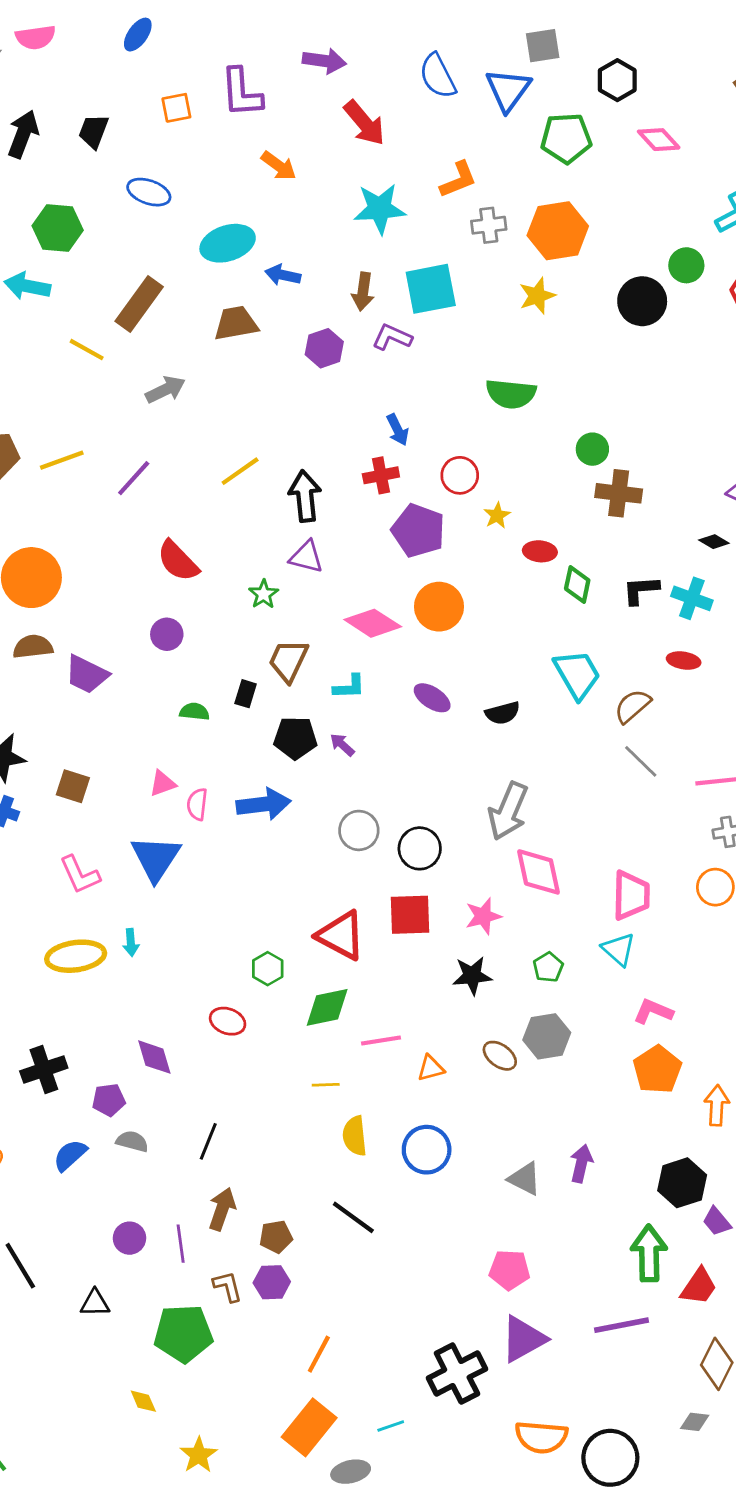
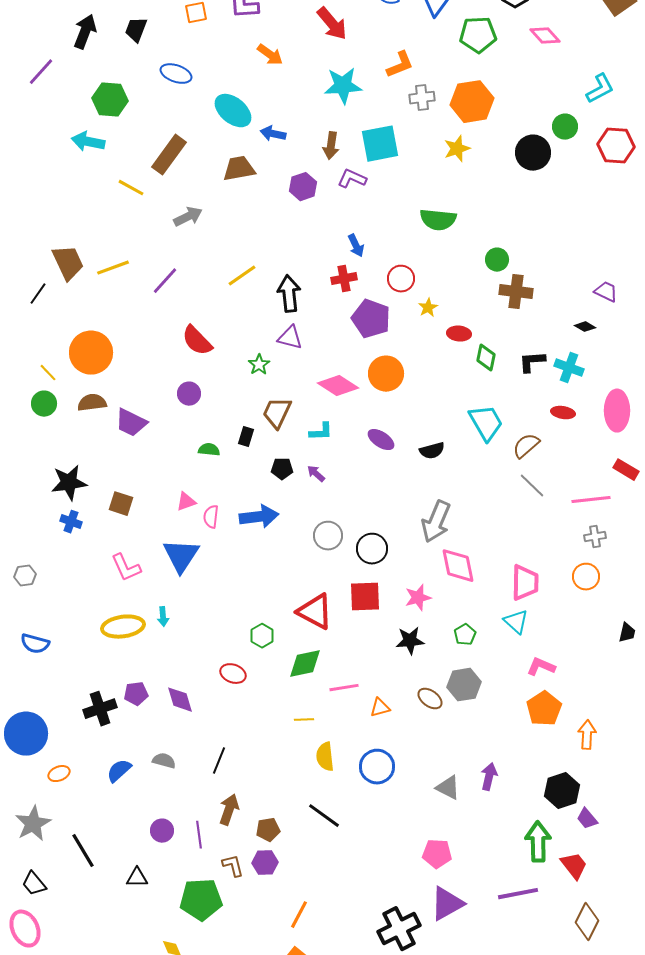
cyan ellipse: (228, 243) -> (233, 111), turned 57
black pentagon: (295, 738) -> (282, 469), size x0.7
purple pentagon: (109, 1100) -> (136, 694), moved
red trapezoid: (699, 1286) -> (574, 866), turned -72

